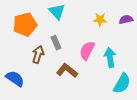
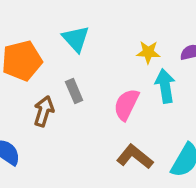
cyan arrow: (110, 58) -> (165, 86), moved
brown L-shape: (67, 71) -> (135, 157), moved

